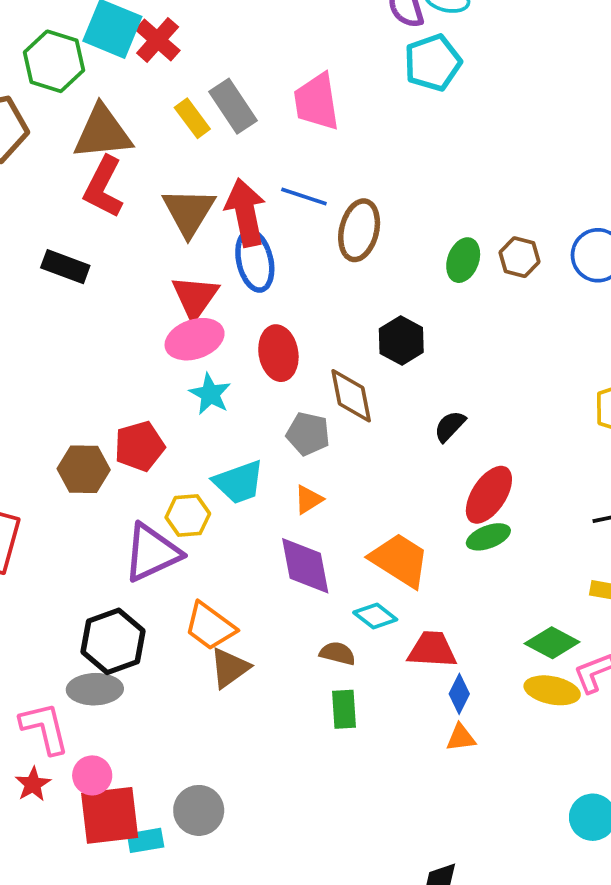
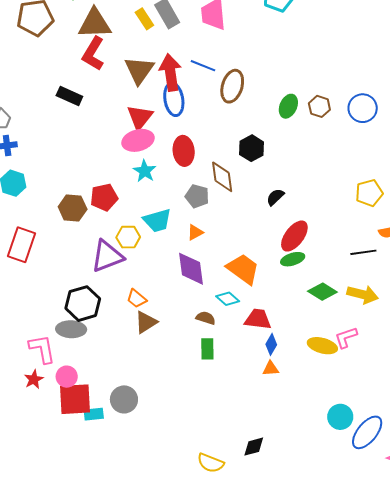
orange trapezoid: (210, 626) -> (137, 299), size x0.7
green diamond: (552, 643) -> (322, 292), moved

